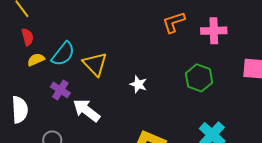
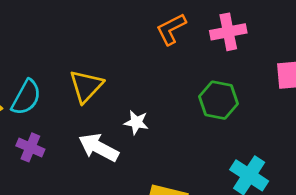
yellow triangle: (95, 64) -> (86, 86), moved, turned 36
white arrow: (86, 110) -> (99, 147), moved

